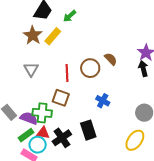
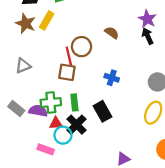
brown circle: (90, 68) -> (81, 47), moved
gray triangle: (31, 69) -> (23, 66), moved, turned 49
brown square: (61, 98) -> (67, 72), moved
green rectangle: (26, 135) -> (74, 102), moved, turned -49
cyan circle: (38, 145) -> (63, 135), moved

